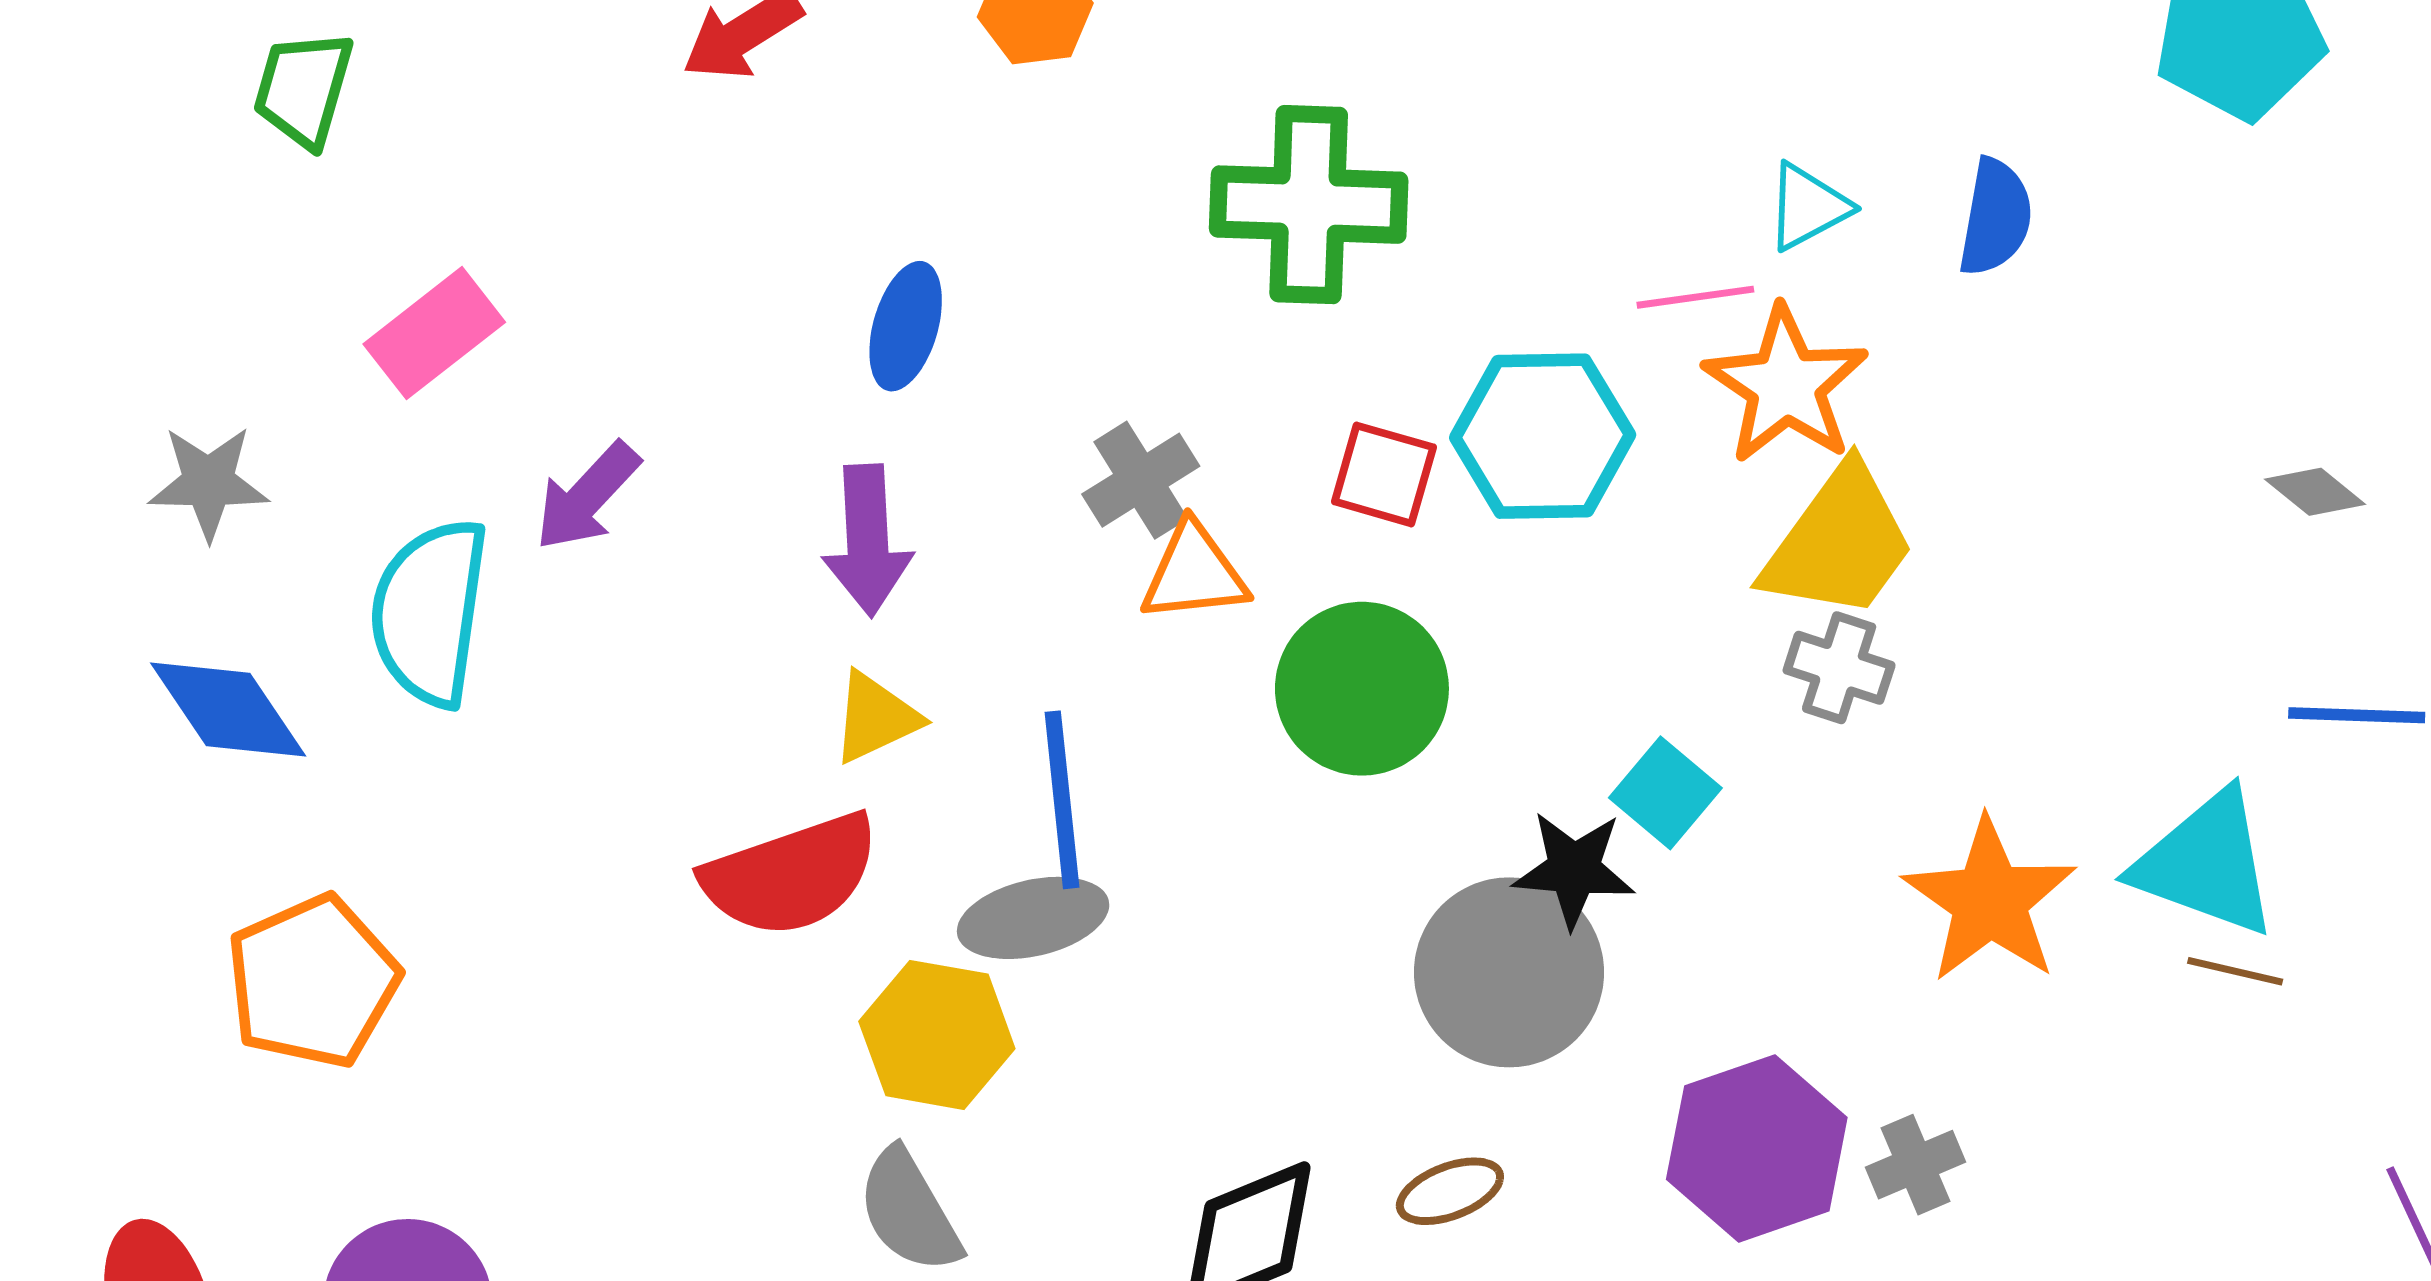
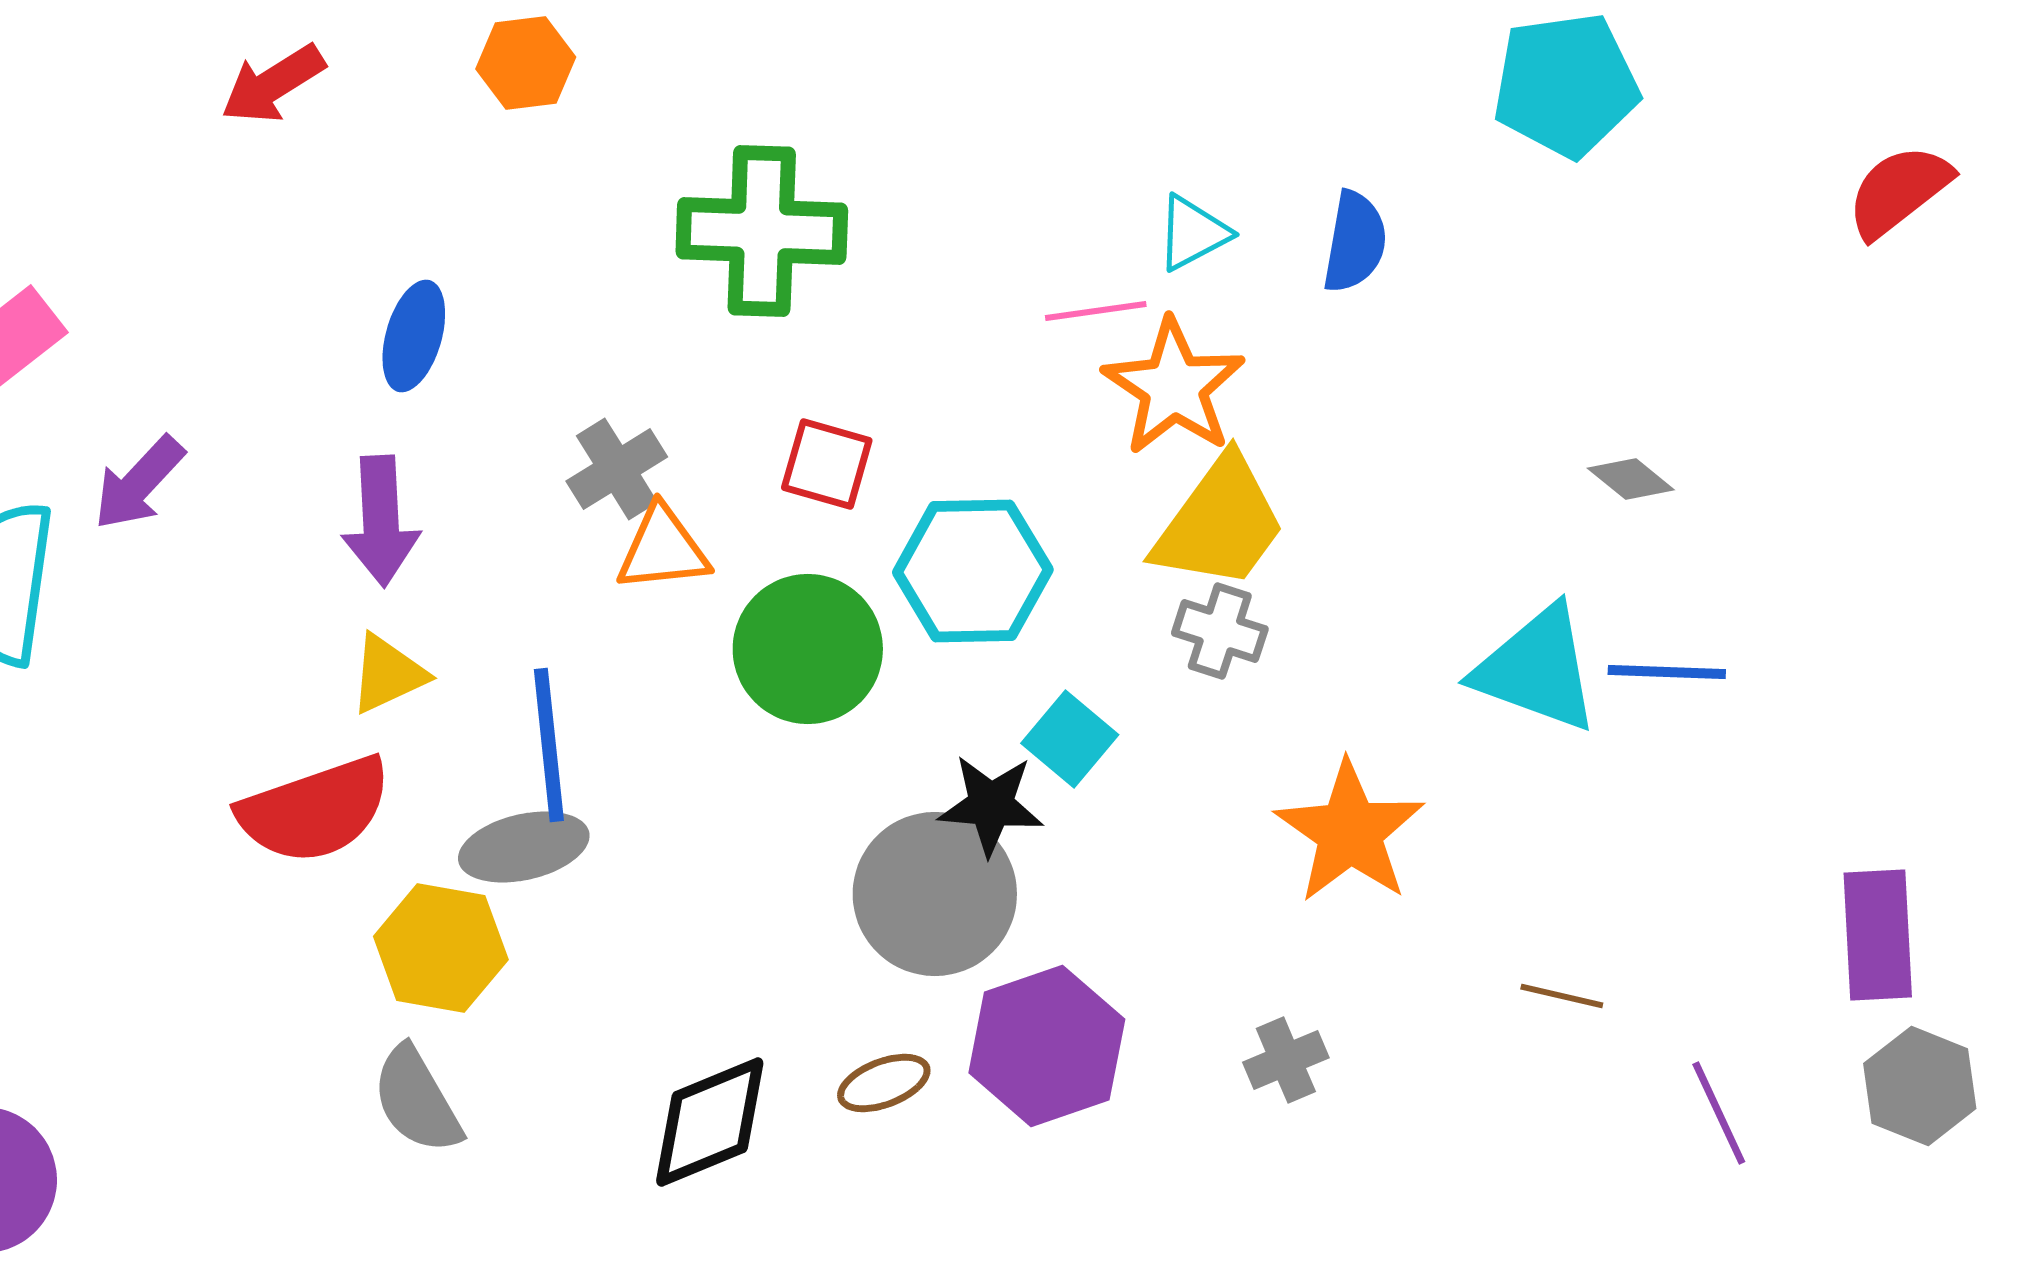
cyan hexagon: (1543, 436) -> (973, 571), moved
cyan triangle: (2206, 864) -> (1537, 669), moved
brown line: (2235, 971) -> (1562, 996), moved
purple hexagon: (1757, 1148) -> (1047, 1046), moved

